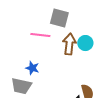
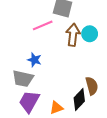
pink line: (40, 35) -> (43, 25), turned -30

